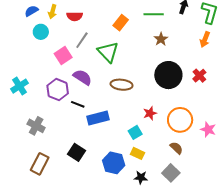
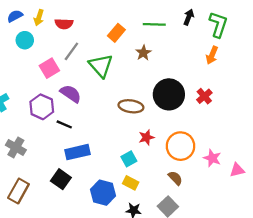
brown star: (161, 39) -> (143, 53), moved
brown ellipse: (122, 85) -> (131, 106), moved
blue rectangle: (98, 118) -> (77, 152), moved

